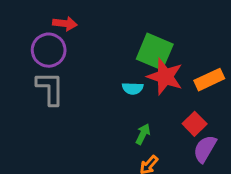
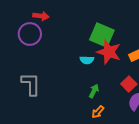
gray L-shape: (50, 88) -> (31, 84), moved

